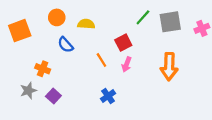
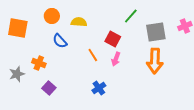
gray square: (170, 22) -> (156, 32), moved
orange square: (20, 31) -> (18, 28), turned 30
red square: (123, 43) -> (113, 39), turned -35
gray star: (28, 91) -> (17, 74), moved

